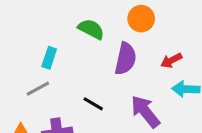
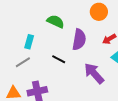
orange circle: (141, 19) -> (99, 12), moved
black line: (93, 104) -> (59, 59), moved

